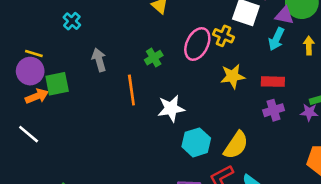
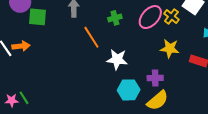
orange line: (131, 90) -> (91, 37), turned -40
orange arrow: (37, 96) -> (21, 46), moved
purple cross: (274, 110) -> (155, 78), moved

